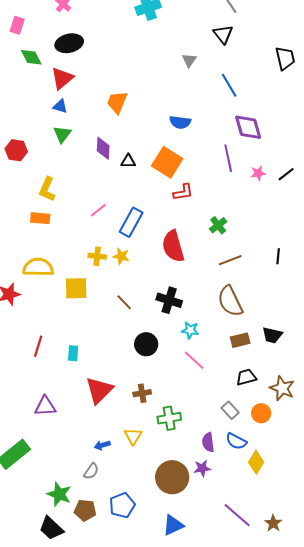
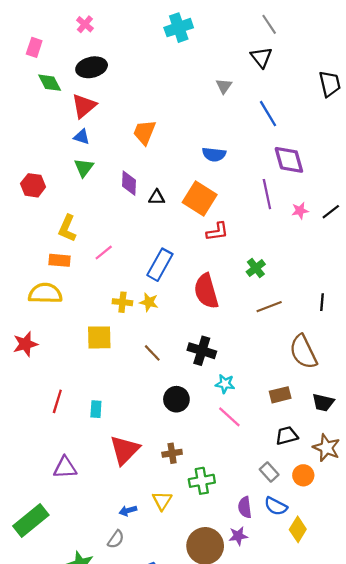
pink line: (98, 210) -> (104, 253), moved
yellow semicircle: (38, 267) -> (45, 293), moved
brown semicircle: (230, 301) -> (303, 352), moved
black trapezoid: (272, 335) -> (323, 403), moved

